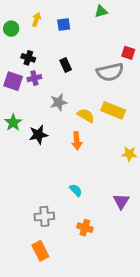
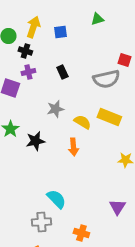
yellow arrow: (36, 19) -> (33, 27), size x1.5
black cross: (28, 58) -> (25, 51), moved
purple cross: (34, 78) -> (28, 72), moved
cyan semicircle: (76, 190) -> (56, 199), moved, size x1.5

